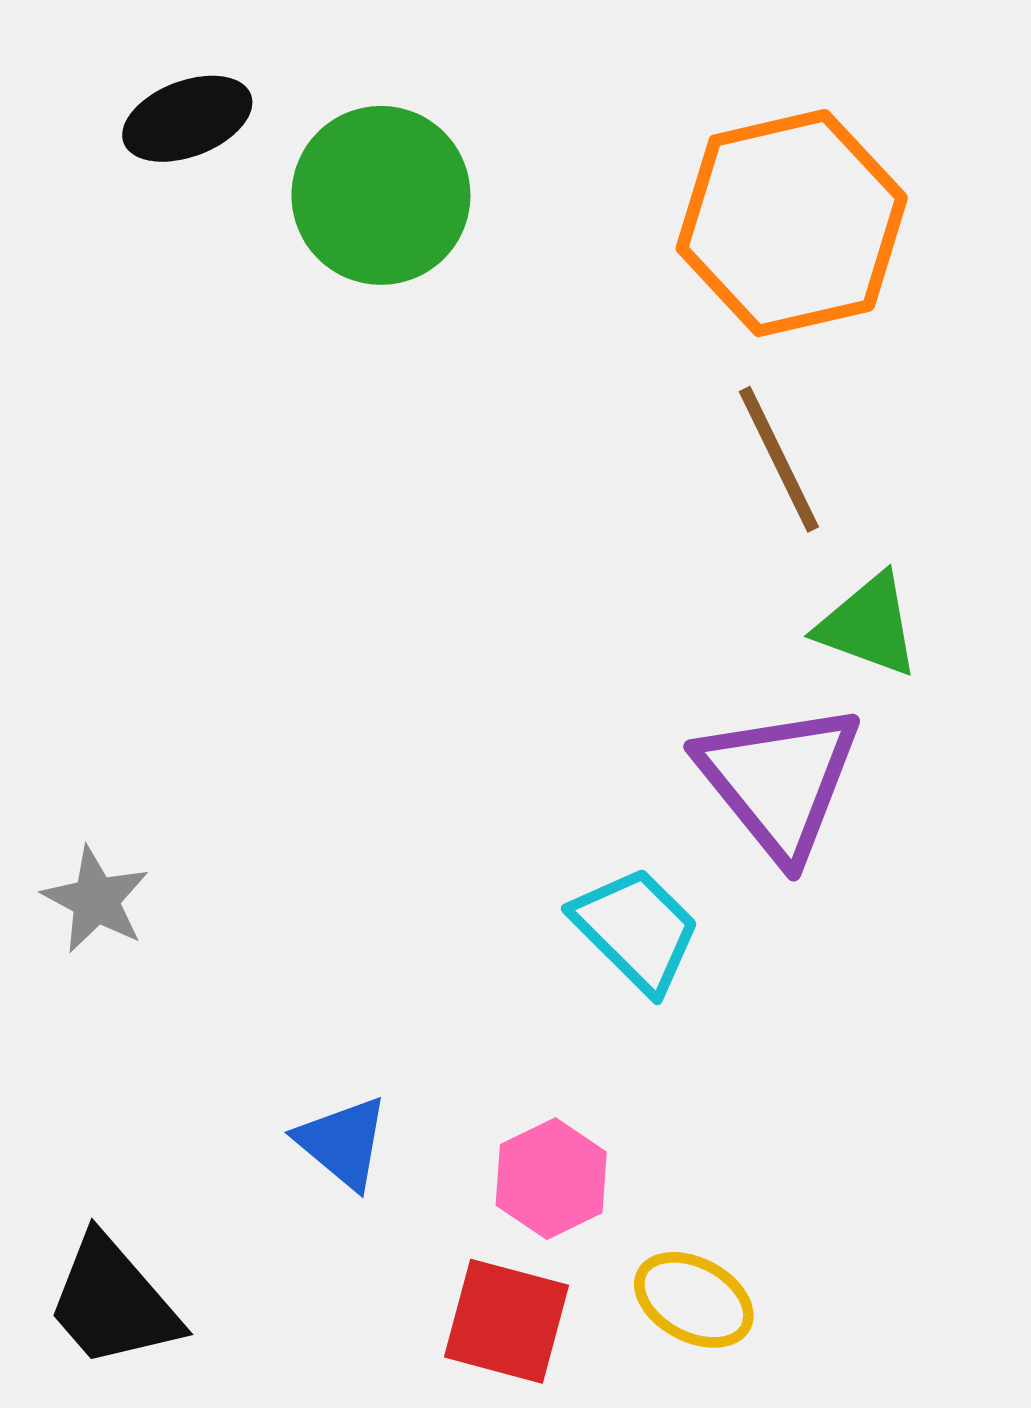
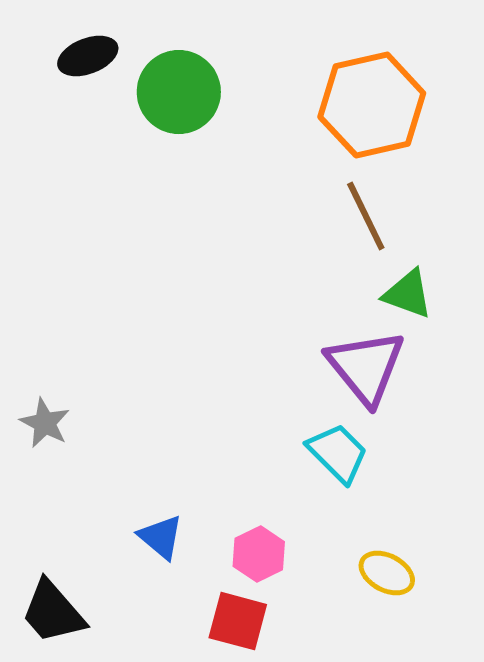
cyan trapezoid: (636, 930) -> (338, 453), moved
yellow ellipse: (694, 1300) -> (387, 573), moved

